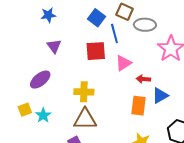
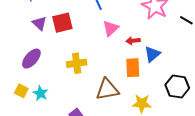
red square: (96, 51) -> (62, 23), moved
yellow square: (25, 110) -> (21, 91), turned -32
brown triangle: (85, 119) -> (107, 89), moved

